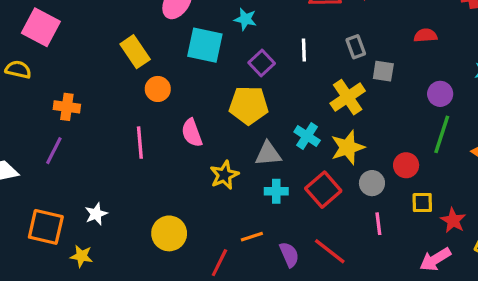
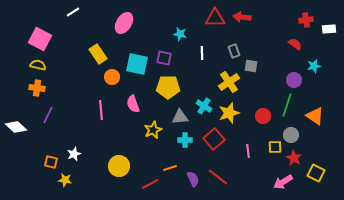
cyan star: (245, 19) -> (180, 34), moved
red semicircle: (426, 35) -> (295, 44), moved, turned 40
cyan square: (205, 45) -> (137, 64), moved
purple square: (262, 63) -> (164, 58), moved, turned -35
yellow semicircle: (18, 69) -> (38, 65), moved
purple circle: (440, 94) -> (294, 80), moved
orange cross: (67, 107) -> (37, 88), moved
red circle: (406, 165) -> (263, 116), moved
gray circle: (372, 183) -> (291, 135), moved
pink line: (378, 224) -> (248, 151), moved
orange square: (46, 227) -> (51, 162), moved, size x0.6
red line: (219, 263) -> (150, 184), turned 36

